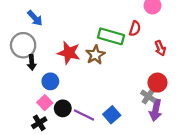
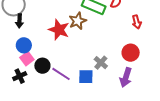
red star: (69, 53) -> (59, 30), moved
blue circle: (50, 81) -> (24, 45), moved
gray cross: (148, 96) -> (101, 63), moved
blue square: (112, 115) -> (86, 77), turned 35

